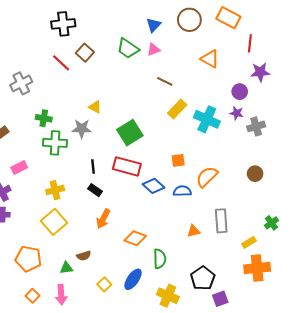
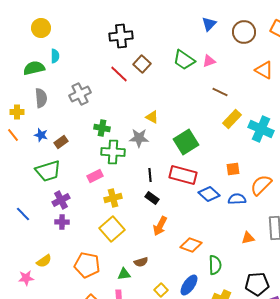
blue triangle: (154, 25) -> (209, 24), moved
pink rectangle: (19, 167) -> (95, 176), moved
black pentagon: (203, 278) -> (257, 284), turned 30

